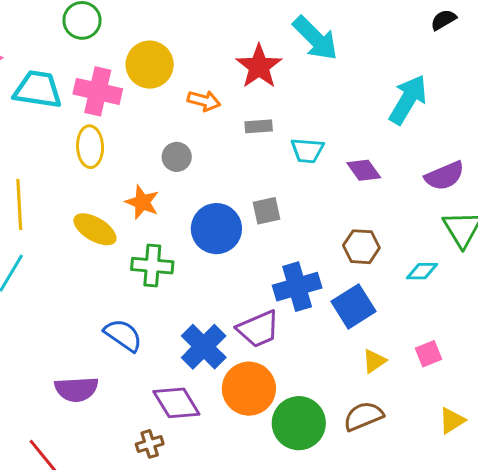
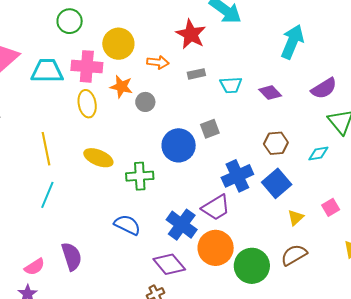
orange star: (142, 202) -> (121, 87), moved
purple semicircle: (76, 389) -> (72, 256), moved, turned -96

